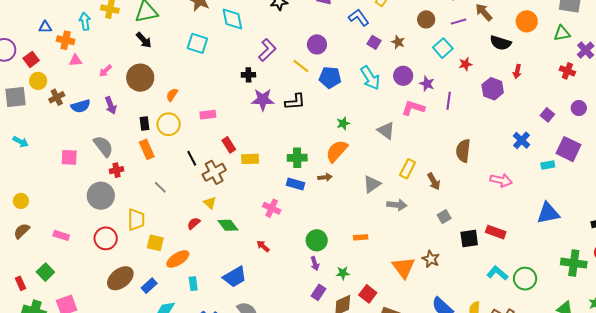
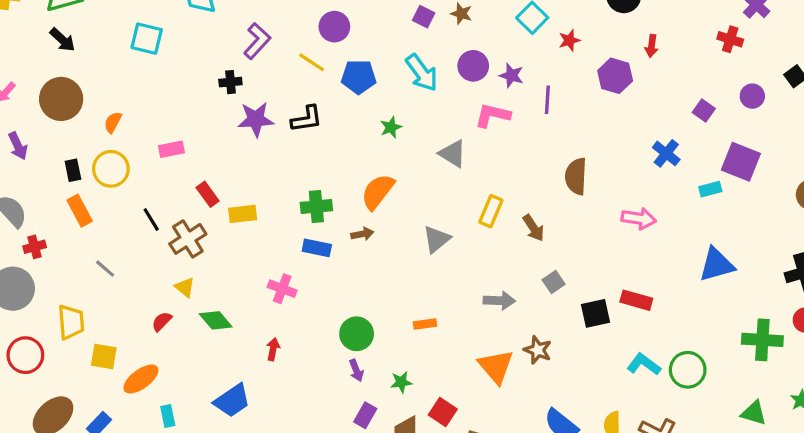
green star: (343, 123) -> (391, 127), moved
gray arrow: (397, 205) -> (499, 301), moved
red arrow: (263, 246) -> (273, 349), turned 64

